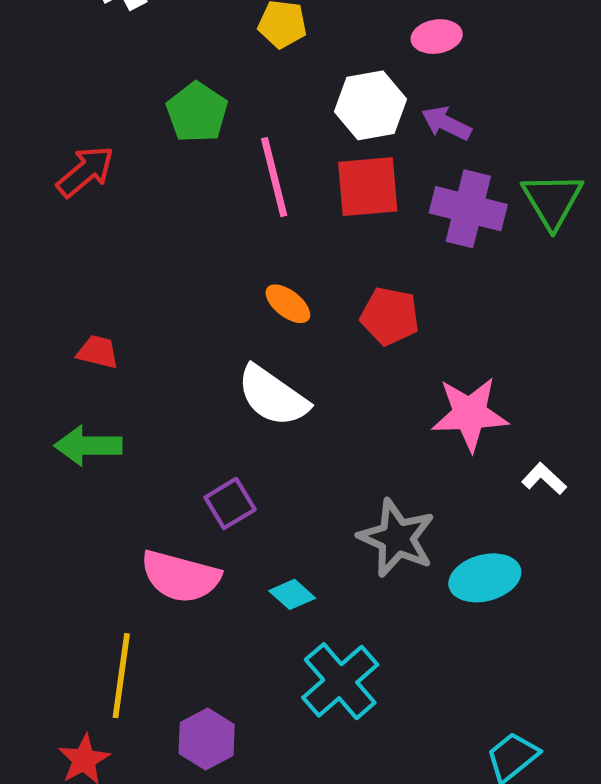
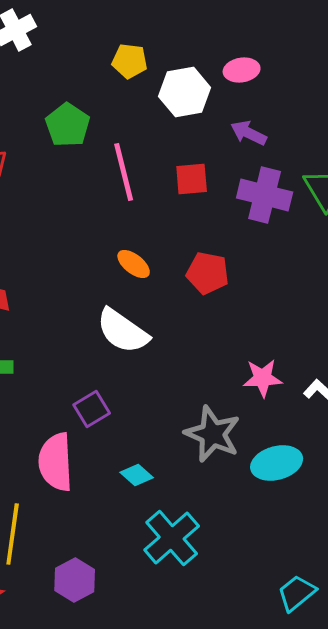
white hexagon: (371, 105) -> (185, 92), moved
red square: (368, 187) -> (192, 179), size x0.7
pink star: (470, 414) -> (263, 378), moved, size x0.7
pink semicircle: (180, 576) -> (56, 462), turned 72

